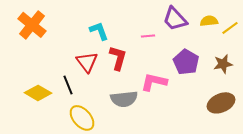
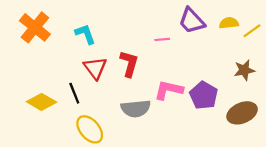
cyan L-shape: (99, 31) -> (85, 34), moved
purple pentagon: (186, 62) -> (204, 95), moved

